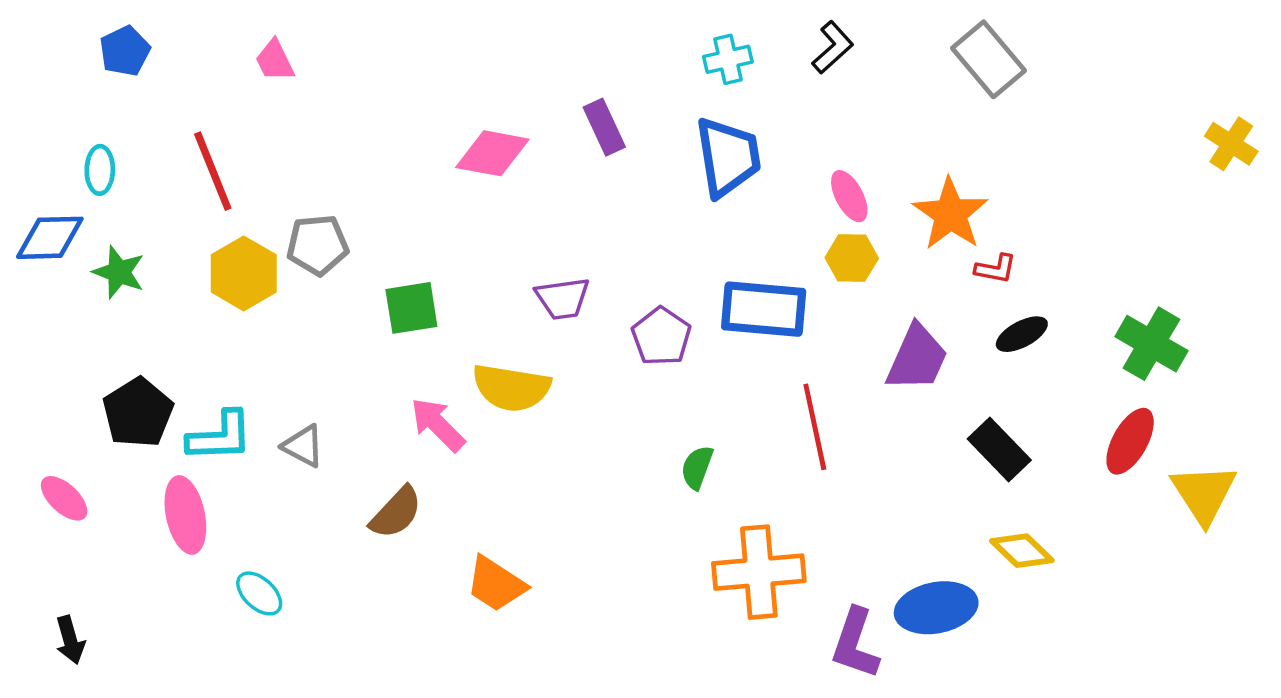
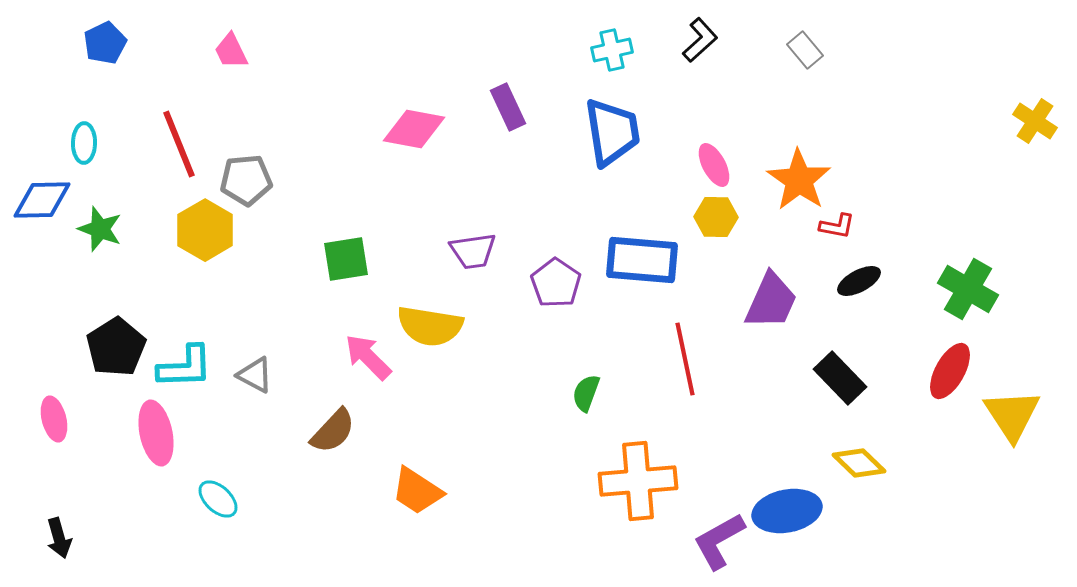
gray rectangle: (988, 59) -> (805, 50), moved, size x0.6
gray pentagon: (317, 245) -> (246, 180), moved
pink ellipse: (64, 498) -> (54, 419), turned 33
purple L-shape: (855, 643) -> (719, 541), turned 42

